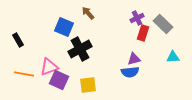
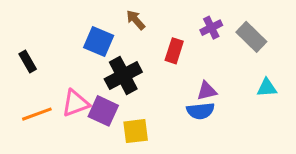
red rectangle: (143, 33) -> (174, 51), moved
orange line: (24, 74) -> (37, 114), turned -30
purple square: (59, 80) -> (103, 111), moved

